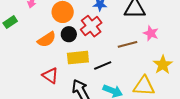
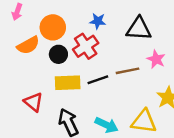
orange semicircle: (47, 39) -> (28, 45), moved
black line: (103, 65) -> (98, 80), moved

